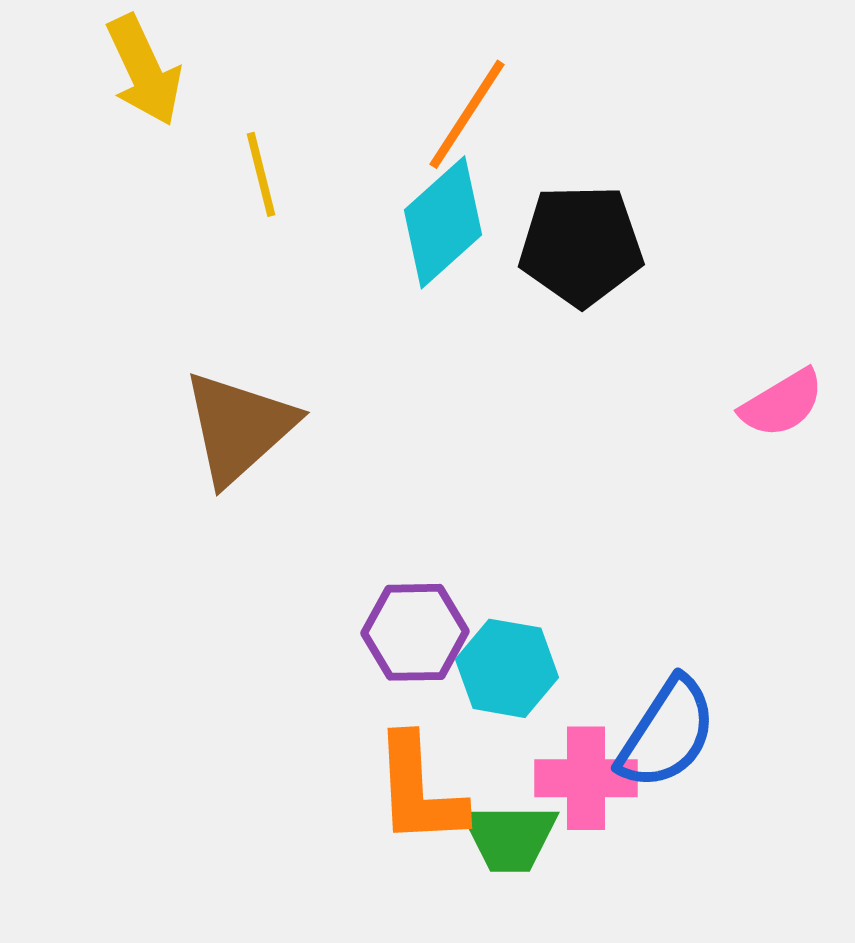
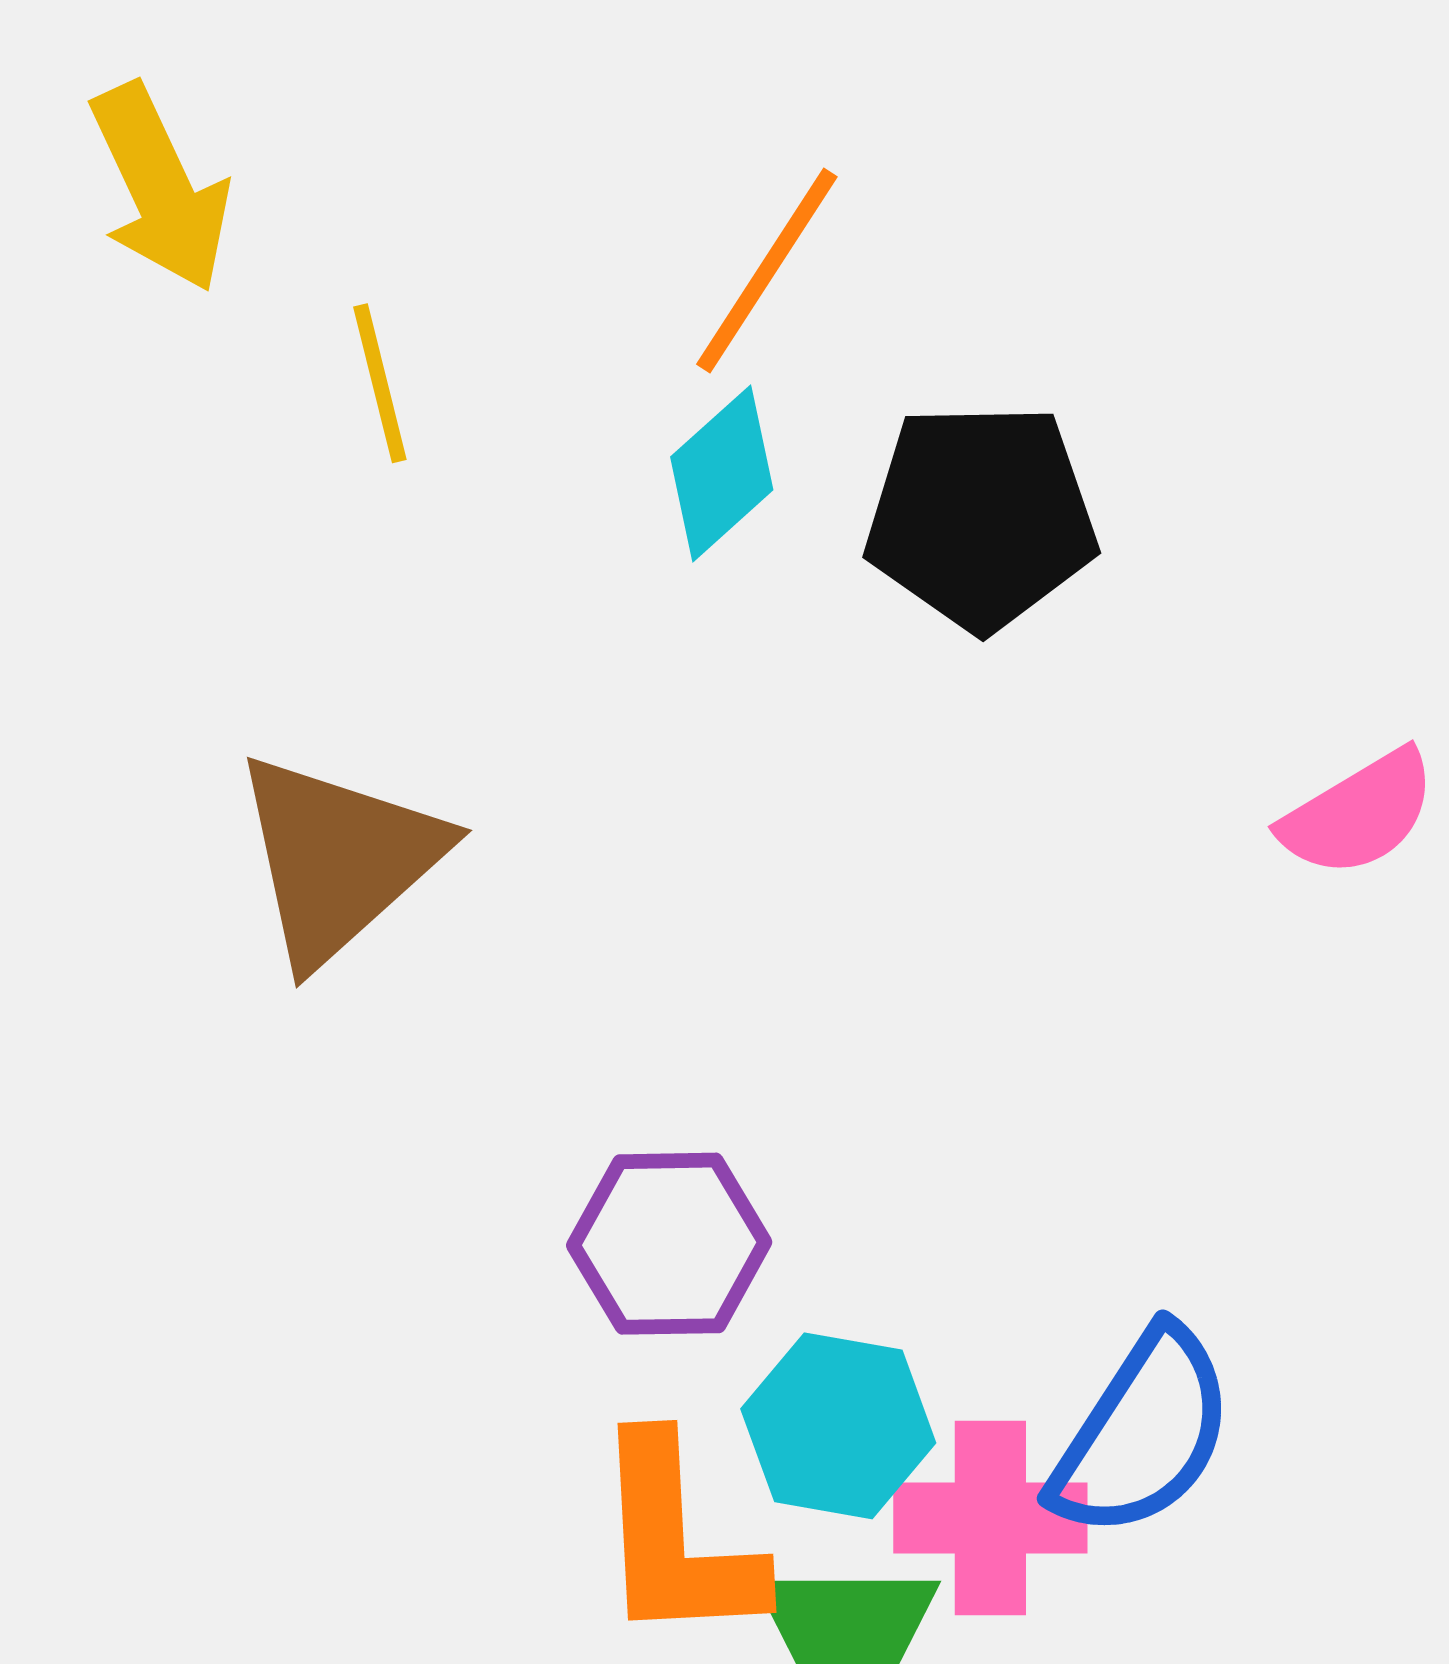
cyan diamond: (443, 222) -> (722, 473), size x0.7
cyan hexagon: (507, 668) -> (838, 1426), moved

